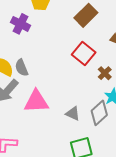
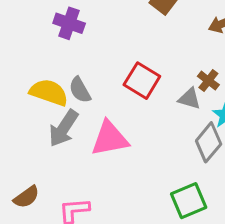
red square: (84, 53) -> (142, 81), moved
gray triangle: (73, 114) -> (189, 99), moved

